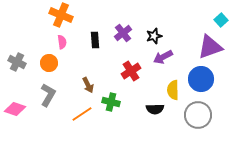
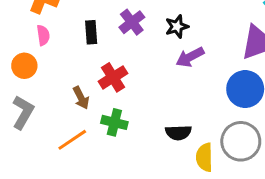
red cross: (131, 71) -> (113, 77), moved
yellow semicircle: (173, 90) -> (204, 157), moved

